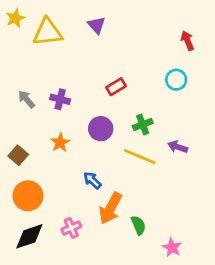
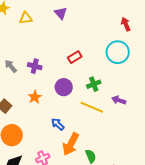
yellow triangle: (48, 32) -> (26, 18), size x0.6
cyan circle: (176, 80) -> (118, 52), size x1.5

